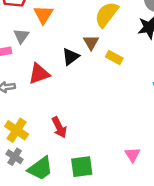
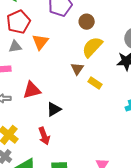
gray triangle: (21, 36) -> (15, 47), moved, turned 40
black triangle: (71, 57) -> (54, 109), moved

